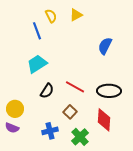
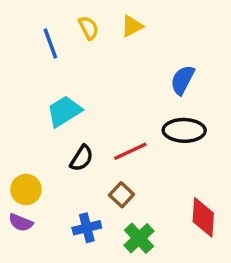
blue line: (37, 31) -> (50, 43), moved
red line: (75, 87) -> (130, 151), turned -54
black ellipse: (109, 91) -> (184, 130), moved
red diamond: (104, 120) -> (203, 217), moved

